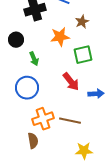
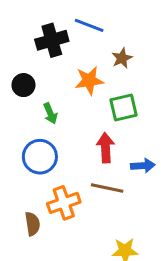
red arrow: (71, 82) -> (106, 148), turned -144
brown line: (70, 121) -> (107, 188), moved
brown semicircle: (33, 141) -> (32, 224), moved

